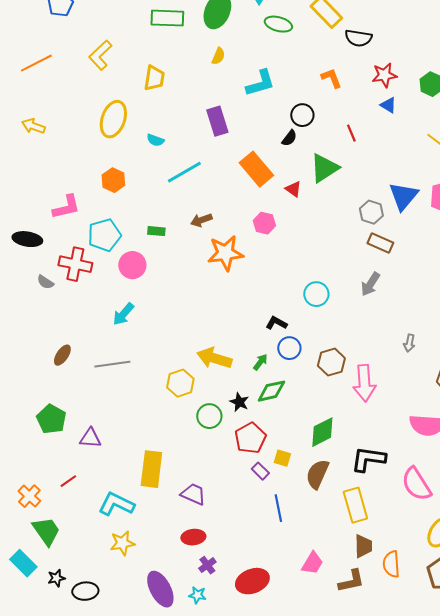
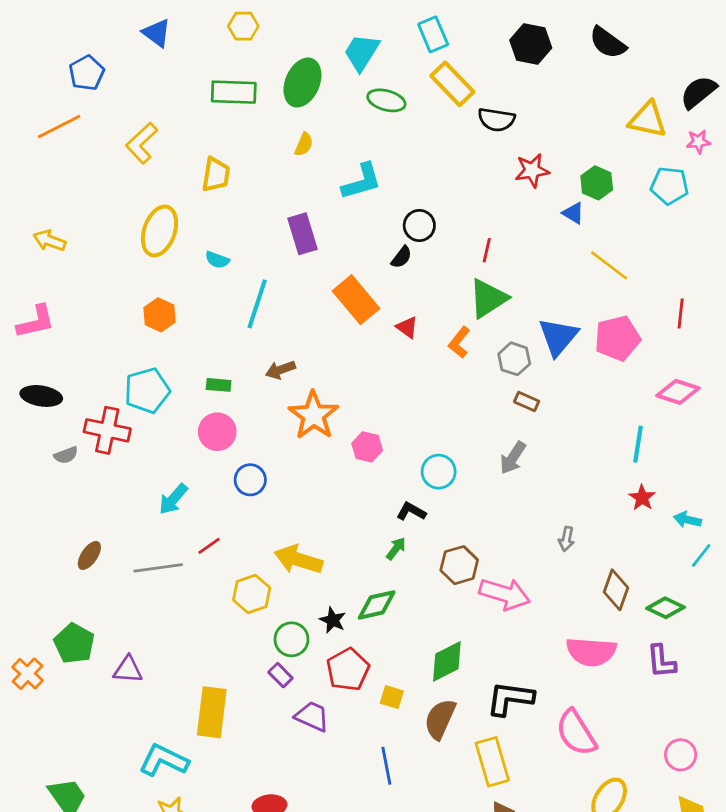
orange line: (36, 63) -> (59, 126), moved
orange L-shape: (331, 78) -> (459, 342), moved, turned -120
blue triangle: (388, 105) -> (573, 213), moved
red line: (351, 133) -> (487, 250), turned 36
green triangle: (324, 168) -> (488, 298), moved
cyan line: (184, 172) -> (257, 304), turned -42
pink L-shape: (66, 207) -> (36, 322), moved
pink hexagon: (264, 223) -> (367, 447), moved
brown rectangle: (380, 243) -> (527, 401), size x0.7
orange star: (225, 253) -> (313, 415), turned -30
pink circle: (132, 265) -> (217, 432), moved
gray semicircle: (45, 282) -> (66, 455), turned -54
black L-shape: (276, 323) -> (411, 511), moved
blue circle: (289, 348) -> (250, 480), moved
green arrow: (260, 362) -> (396, 549), moved
pink arrow: (364, 383) -> (505, 594), turned -69
purple rectangle: (260, 471) -> (280, 675), moved
red line: (68, 481) -> (209, 546), moved
purple trapezoid: (193, 494) -> (312, 716), moved
orange cross: (29, 496) -> (27, 674), moved

